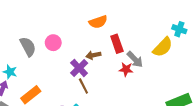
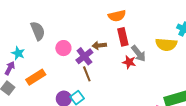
orange semicircle: (98, 22) -> (117, 16), moved
pink circle: (53, 43) -> (63, 48), moved
yellow semicircle: (163, 47) -> (166, 45), turned 45

